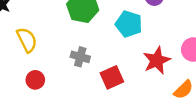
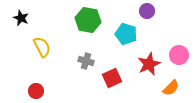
red circle: (35, 80) -> (36, 91), moved

